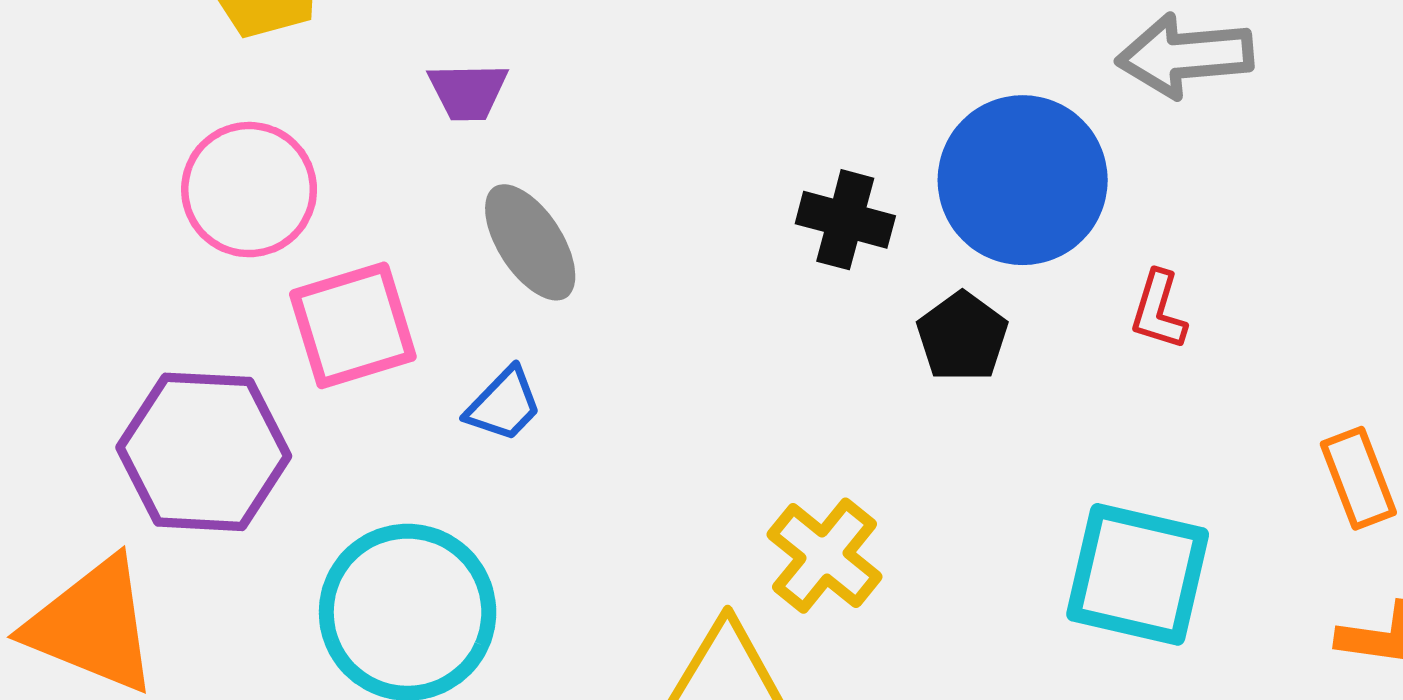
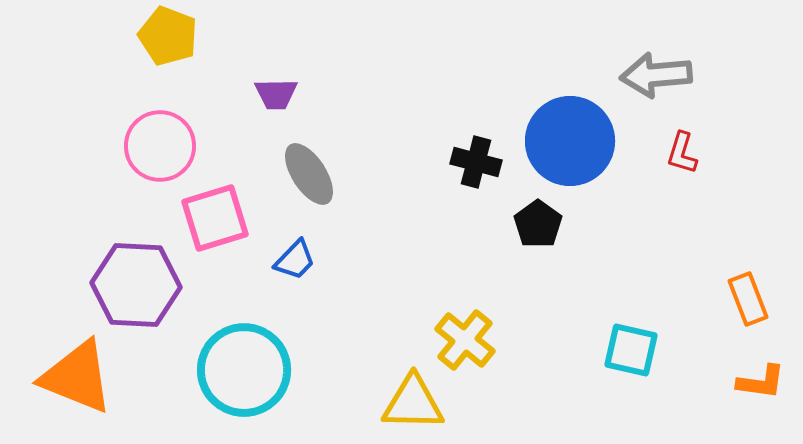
red L-shape: (1158, 310) -> (682, 153), moved
cyan square: (1138, 574) -> (631, 350), size x0.7

